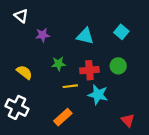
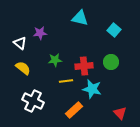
white triangle: (21, 16) -> (20, 43), moved
cyan triangle: (85, 36) -> (80, 18), moved
white cross: (17, 107) -> (33, 101), moved
orange rectangle: (63, 117) -> (74, 110), moved

